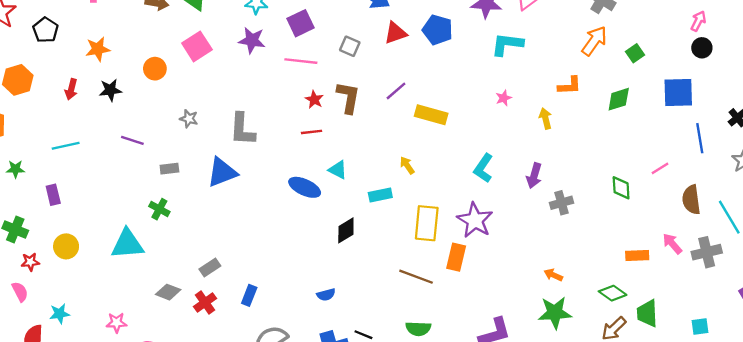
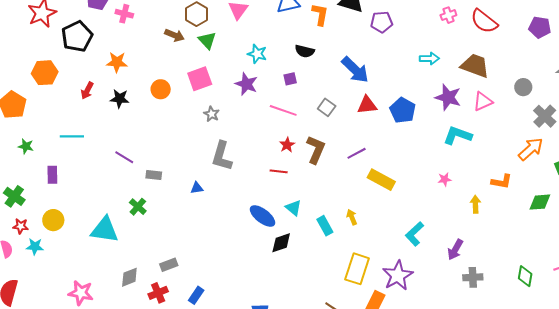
purple square: (300, 23) -> (290, 79), size x0.6
black pentagon: (45, 30) -> (77, 36), size x1.4
gray star: (189, 119) -> (212, 114), moved
purple line: (132, 140) -> (124, 157), moved
blue triangle: (222, 172) -> (197, 188), size x0.5
cyan rectangle: (380, 195) -> (325, 226), moved, turned 60
black diamond: (346, 230) -> (281, 243), moved
gray diamond: (168, 292) -> (129, 277), turned -55
cyan star: (60, 314) -> (35, 247), moved
pink star: (116, 323) -> (81, 293), size x1.4

